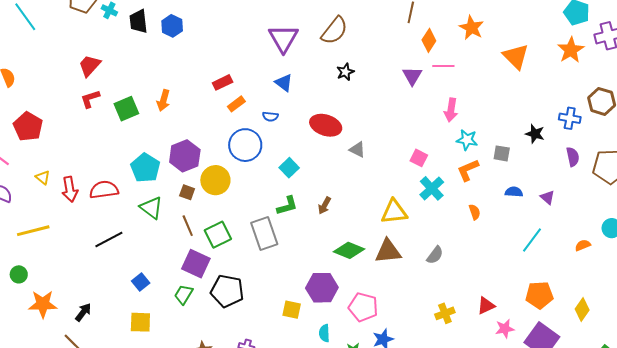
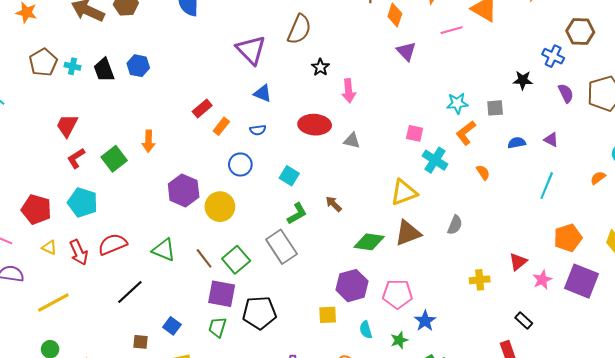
pink line: (443, 66) -> (452, 30), moved
purple triangle: (412, 76) -> (406, 51), moved
pink arrow: (451, 110) -> (349, 91), moved
blue cross: (570, 118) -> (553, 56), turned 30
red pentagon: (28, 127) -> (36, 209), moved
blue circle: (245, 145) -> (240, 164), size x0.7
cyan pentagon: (145, 168) -> (83, 202), moved
brown square: (187, 192) -> (140, 342), moved
brown arrow: (324, 206) -> (334, 204), turned 120
yellow cross: (445, 313) -> (480, 280), turned 30

